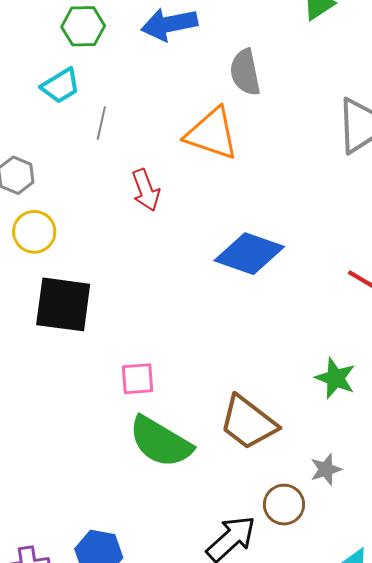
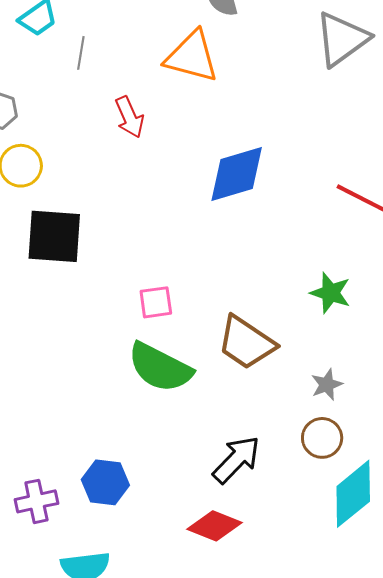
blue diamond: (249, 254) -> (237, 174), turned -32
pink square: (138, 379) -> (156, 302), moved
brown circle: (284, 505) -> (322, 438), moved

